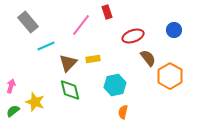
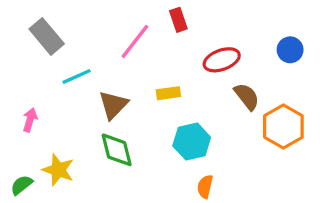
yellow rectangle: (93, 59) -> (168, 93), moved
pink arrow: (11, 86) -> (30, 120), moved

